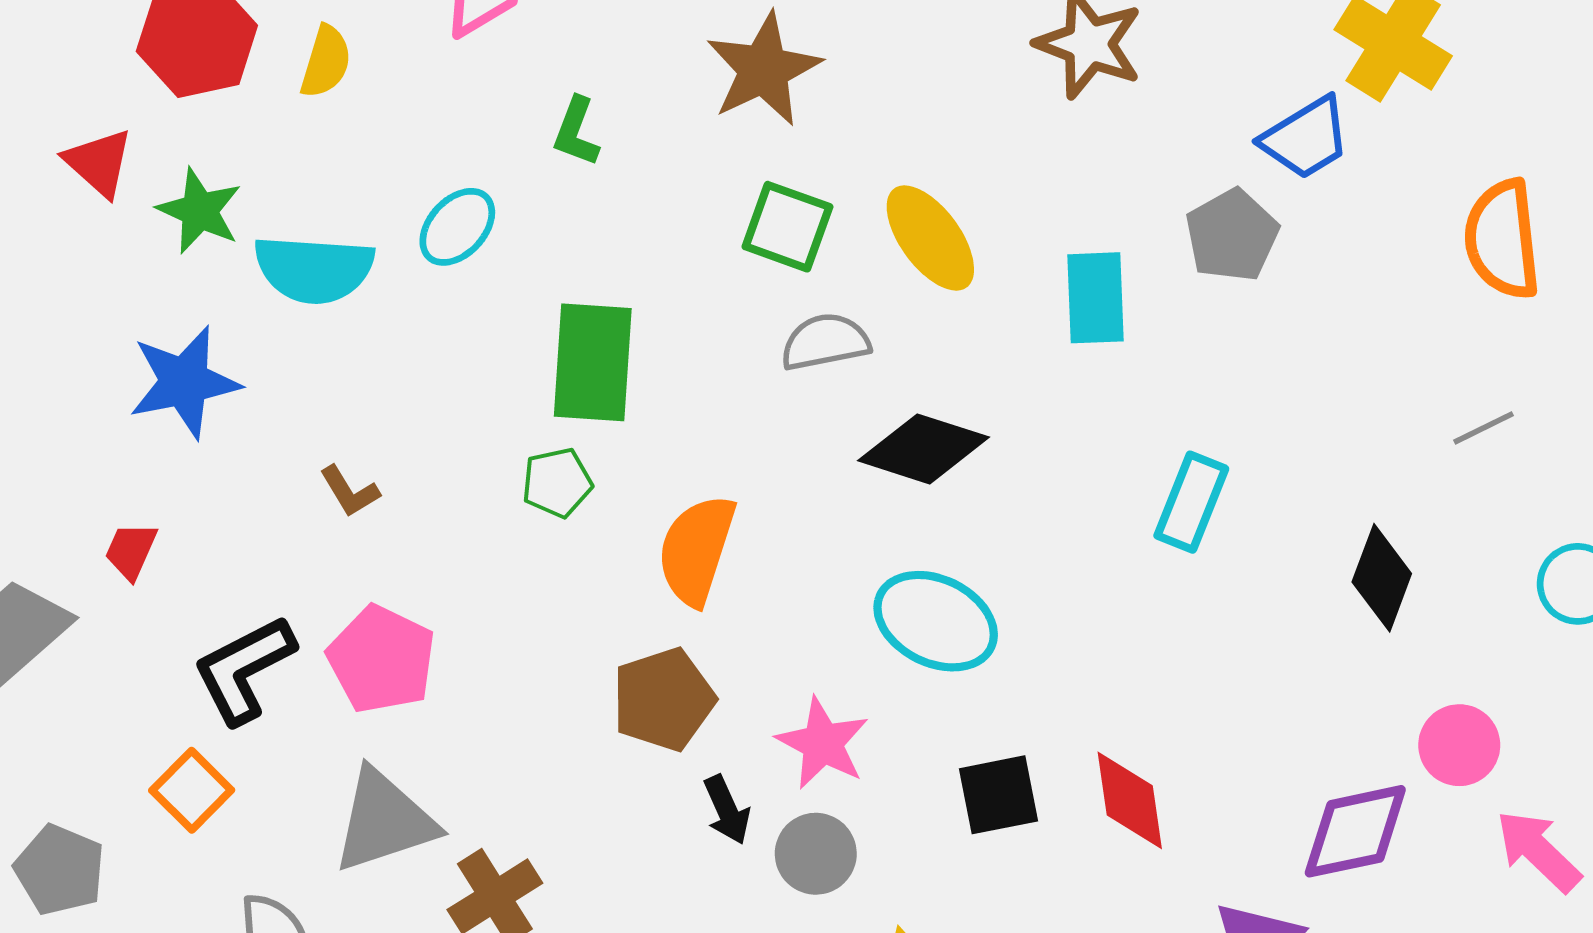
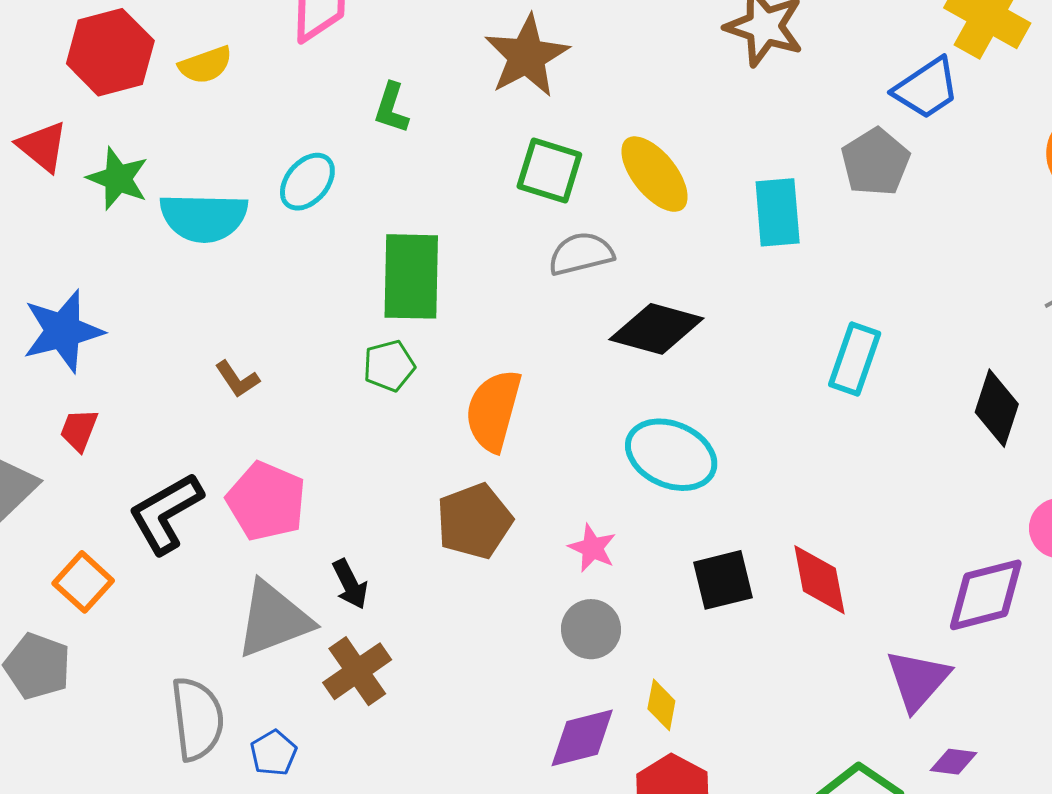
yellow semicircle: (326, 62) -> (206, 65), turned 56
blue star: (184, 382) -> (63, 331), moved
pink star: (823, 743) -> (592, 548), size x0.7
orange square: (192, 790) -> (83, 582), moved
black arrow: (727, 810) -> (350, 584), moved

